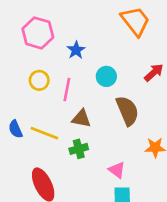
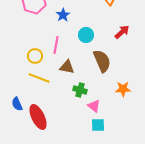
yellow circle: (39, 80) -> (35, 56), moved
blue semicircle: (15, 129) -> (17, 104), moved
green cross: (79, 149) -> (80, 90), moved, turned 32

